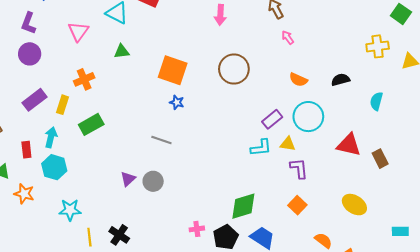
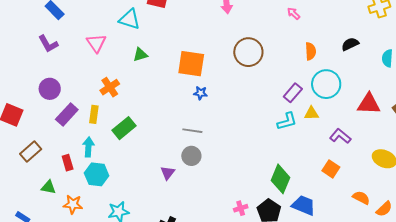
purple L-shape: (28, 23) -> (48, 44), turned -40
purple circle: (30, 54) -> (50, 89), moved
orange semicircle: (298, 80) -> (311, 51), turned -108
purple L-shape: (299, 168) -> (340, 136), moved, turned -35
gray circle: (153, 181) -> (191, 156), moved
green diamond: (243, 206) -> (280, 179), turned -40

